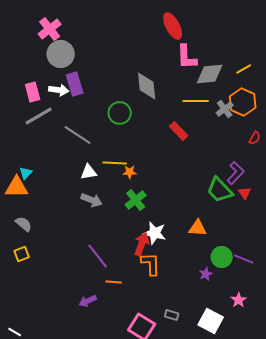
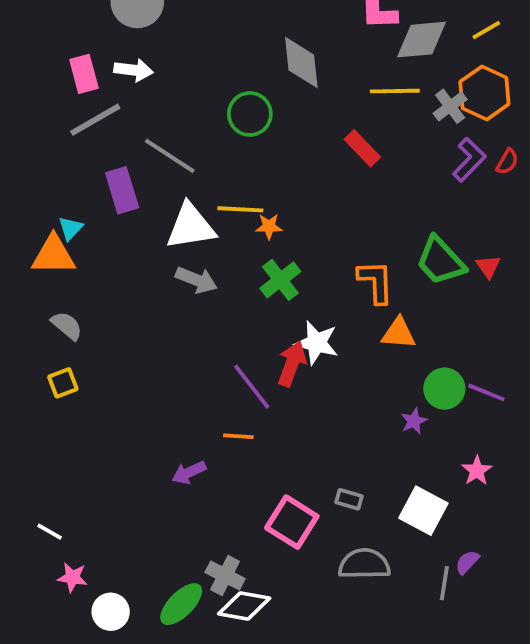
purple rectangle: (75, 84) -> (122, 190), moved
white triangle: (89, 172) -> (191, 226), size x1.6
purple L-shape: (236, 173) -> (469, 160), moved
purple line: (98, 256) -> (252, 387), moved
orange L-shape: (151, 264) -> (376, 282), moved

